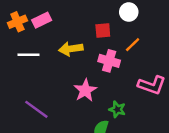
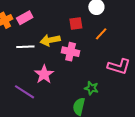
white line: (28, 55) -> (25, 47), moved
pink cross: (109, 61) -> (71, 52), moved
pink star: (85, 90) -> (44, 74), moved

